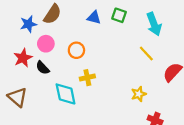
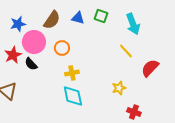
brown semicircle: (52, 14) -> (52, 20), moved
pink circle: (46, 44) -> (34, 42), size x1.5
cyan diamond: (66, 94) -> (73, 96), moved

